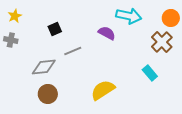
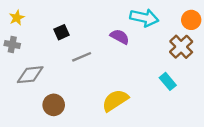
gray diamond: (44, 67) -> (30, 75), moved

